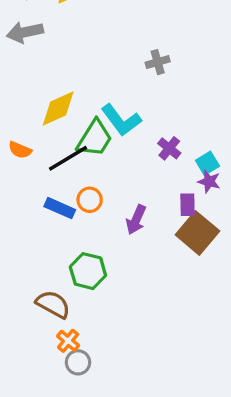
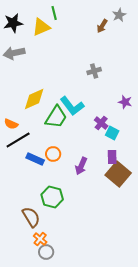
black line: (68, 158) -> (18, 140), moved
cyan square: (207, 163) -> (112, 133), moved, turned -32
purple star: (209, 182) -> (125, 102), moved
brown semicircle: (53, 304) -> (31, 217), turned 30

